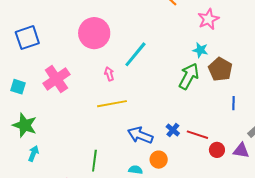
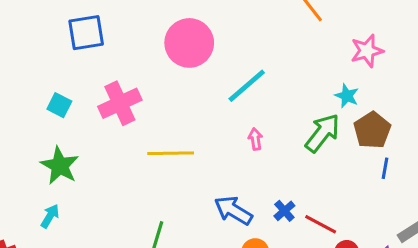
pink arrow: (109, 74) -> (255, 139), moved
blue line: (234, 103) -> (385, 168), moved
yellow line: (112, 104) -> (171, 153), moved
cyan arrow: (33, 153) -> (50, 216), moved

